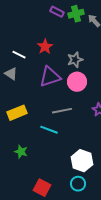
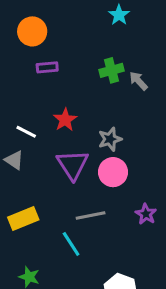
purple rectangle: (57, 12) -> (47, 67), moved, turned -32
purple triangle: (50, 77) -> (73, 165), turned -45
cyan line: (49, 130) -> (71, 244), turned 36

